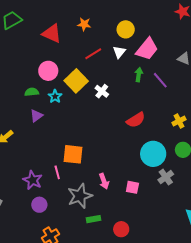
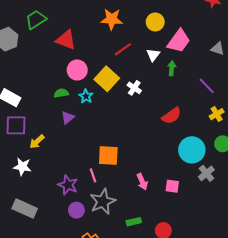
orange star: (84, 24) -> (112, 19), size x1.5
red triangle: (52, 33) -> (66, 40), moved
white triangle: (119, 52) -> (153, 55), moved
purple line: (160, 80) -> (207, 86), moved
gray star: (80, 196) -> (103, 202), moved

